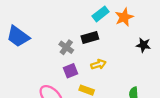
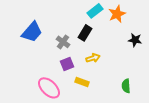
blue trapezoid: (18, 36) -> (32, 32), moved, turned -85
black rectangle: (90, 38) -> (85, 33), turned -42

